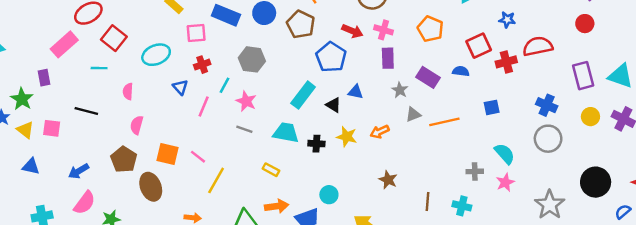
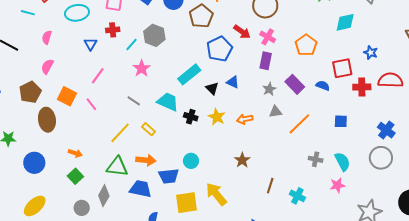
cyan line: (225, 85) -> (132, 44), moved
pink line: (204, 106) -> (98, 76), moved
orange line: (444, 122) -> (299, 124), turned -45
gray line: (244, 129) -> (134, 101), moved
gray cross: (475, 171) -> (316, 159), moved
yellow line: (216, 180) -> (120, 133), moved

